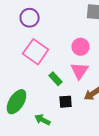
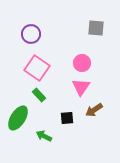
green rectangle: (56, 79) -> (39, 95), moved

